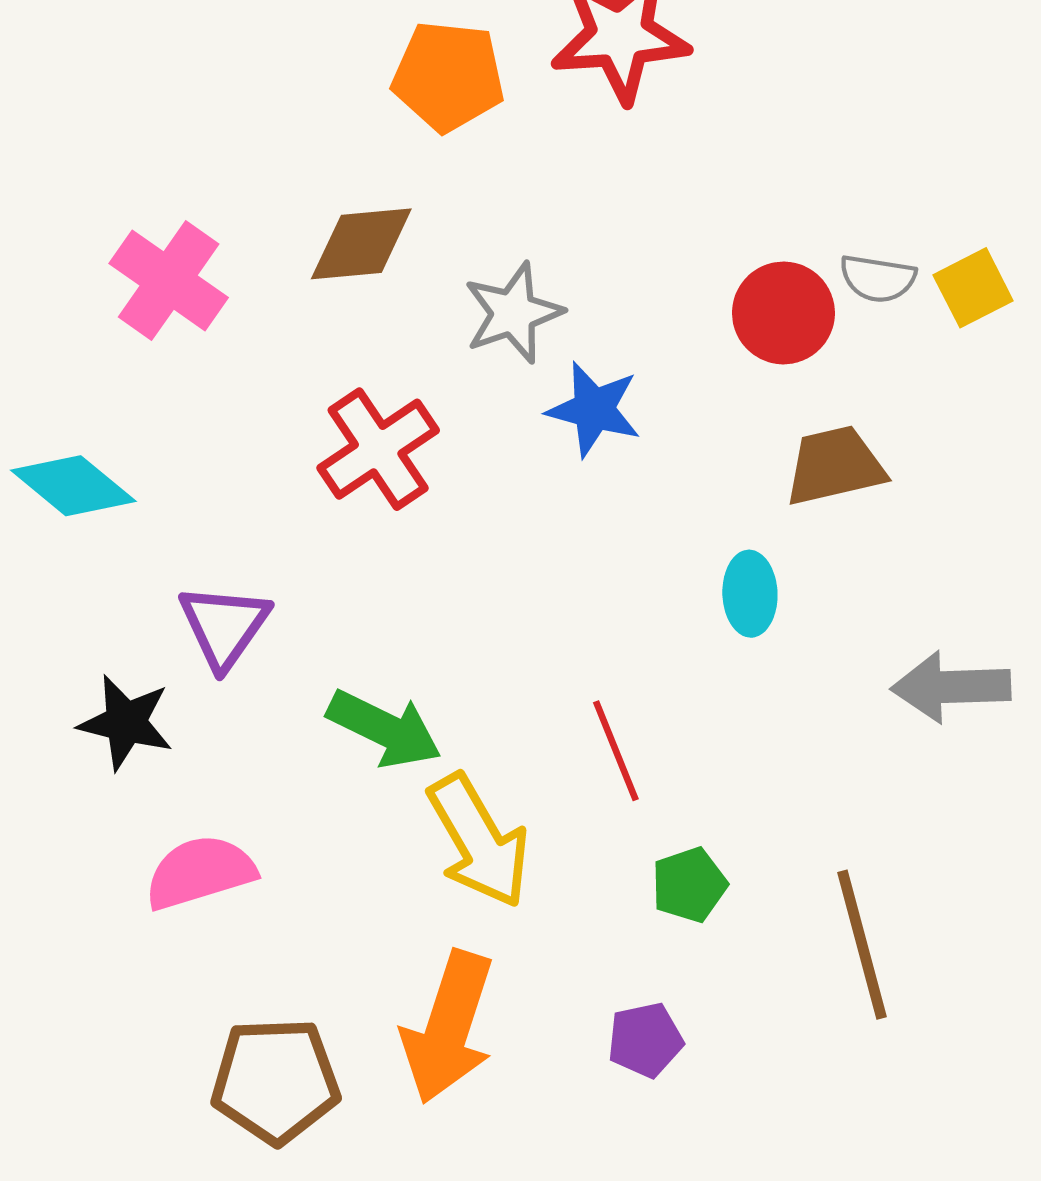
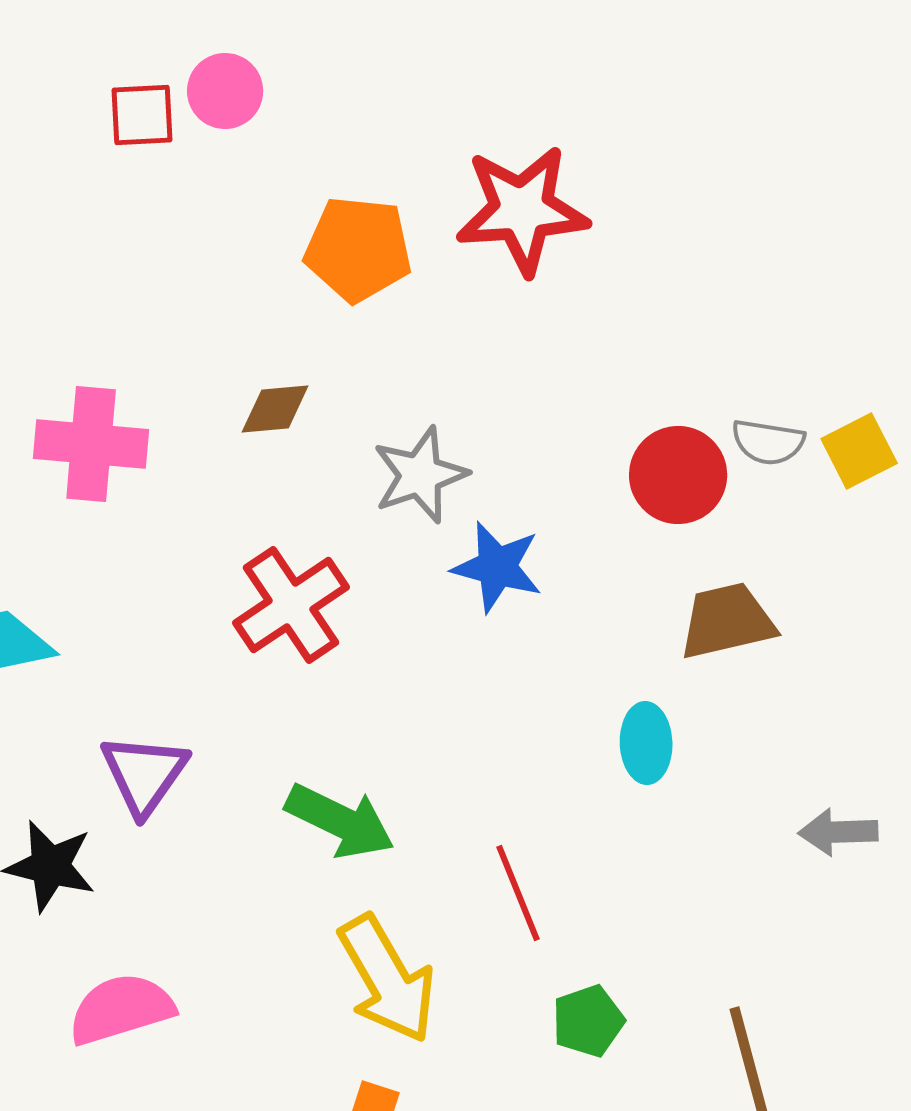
brown diamond: (361, 244) -> (275, 409), size x0.7
pink cross: (169, 280) -> (91, 444), turned -30
gray arrow: (951, 687) -> (838, 832), size x0.7
green arrow: (384, 729) -> (340, 821), moved

